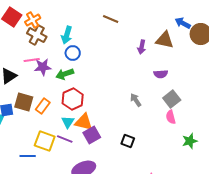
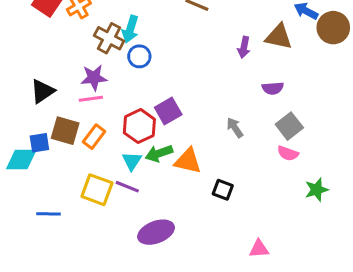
brown cross: (37, 35) -> (109, 38), moved
pink line: (32, 60) -> (91, 99), moved
green arrow: (65, 74) -> (159, 153), moved
pink semicircle: (171, 117) -> (288, 153), turned -56
orange triangle: (84, 122) -> (188, 161), moved
purple square: (92, 135) -> (168, 111), moved
blue line: (28, 156) -> (48, 214), moved

